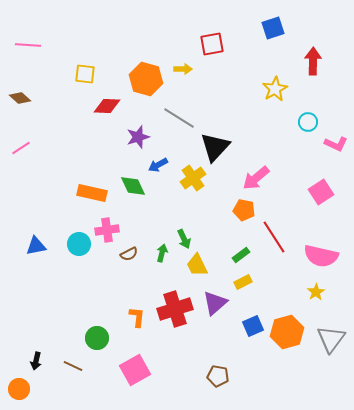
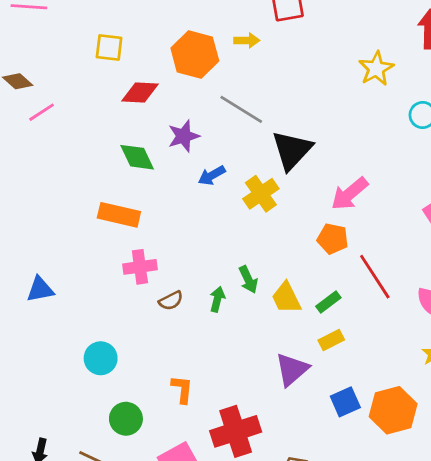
pink line: (21, 148) -> (42, 112), moved
green diamond: (133, 186) -> (137, 157), moved
cyan circle: (79, 244) -> (101, 358), moved
yellow trapezoid: (197, 265) -> (286, 298), moved
red cross: (175, 309) -> (236, 431), moved

